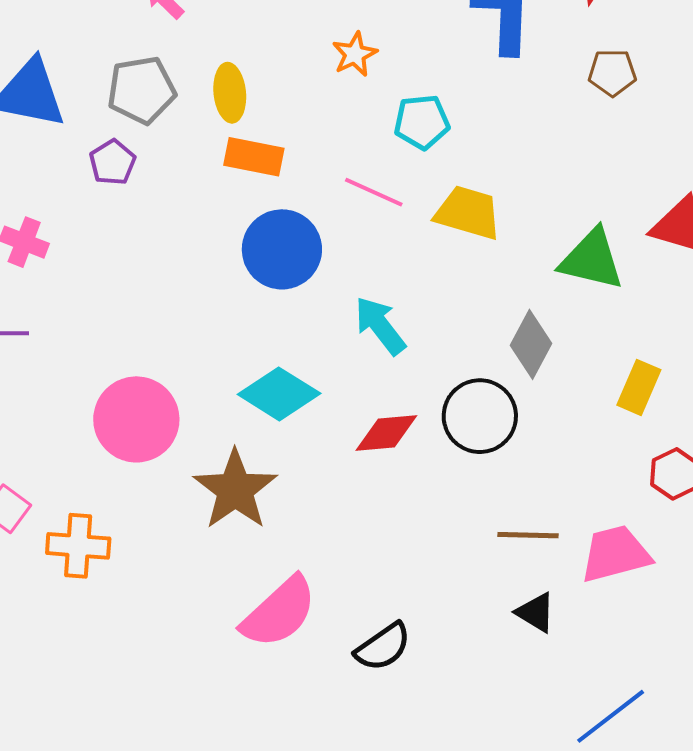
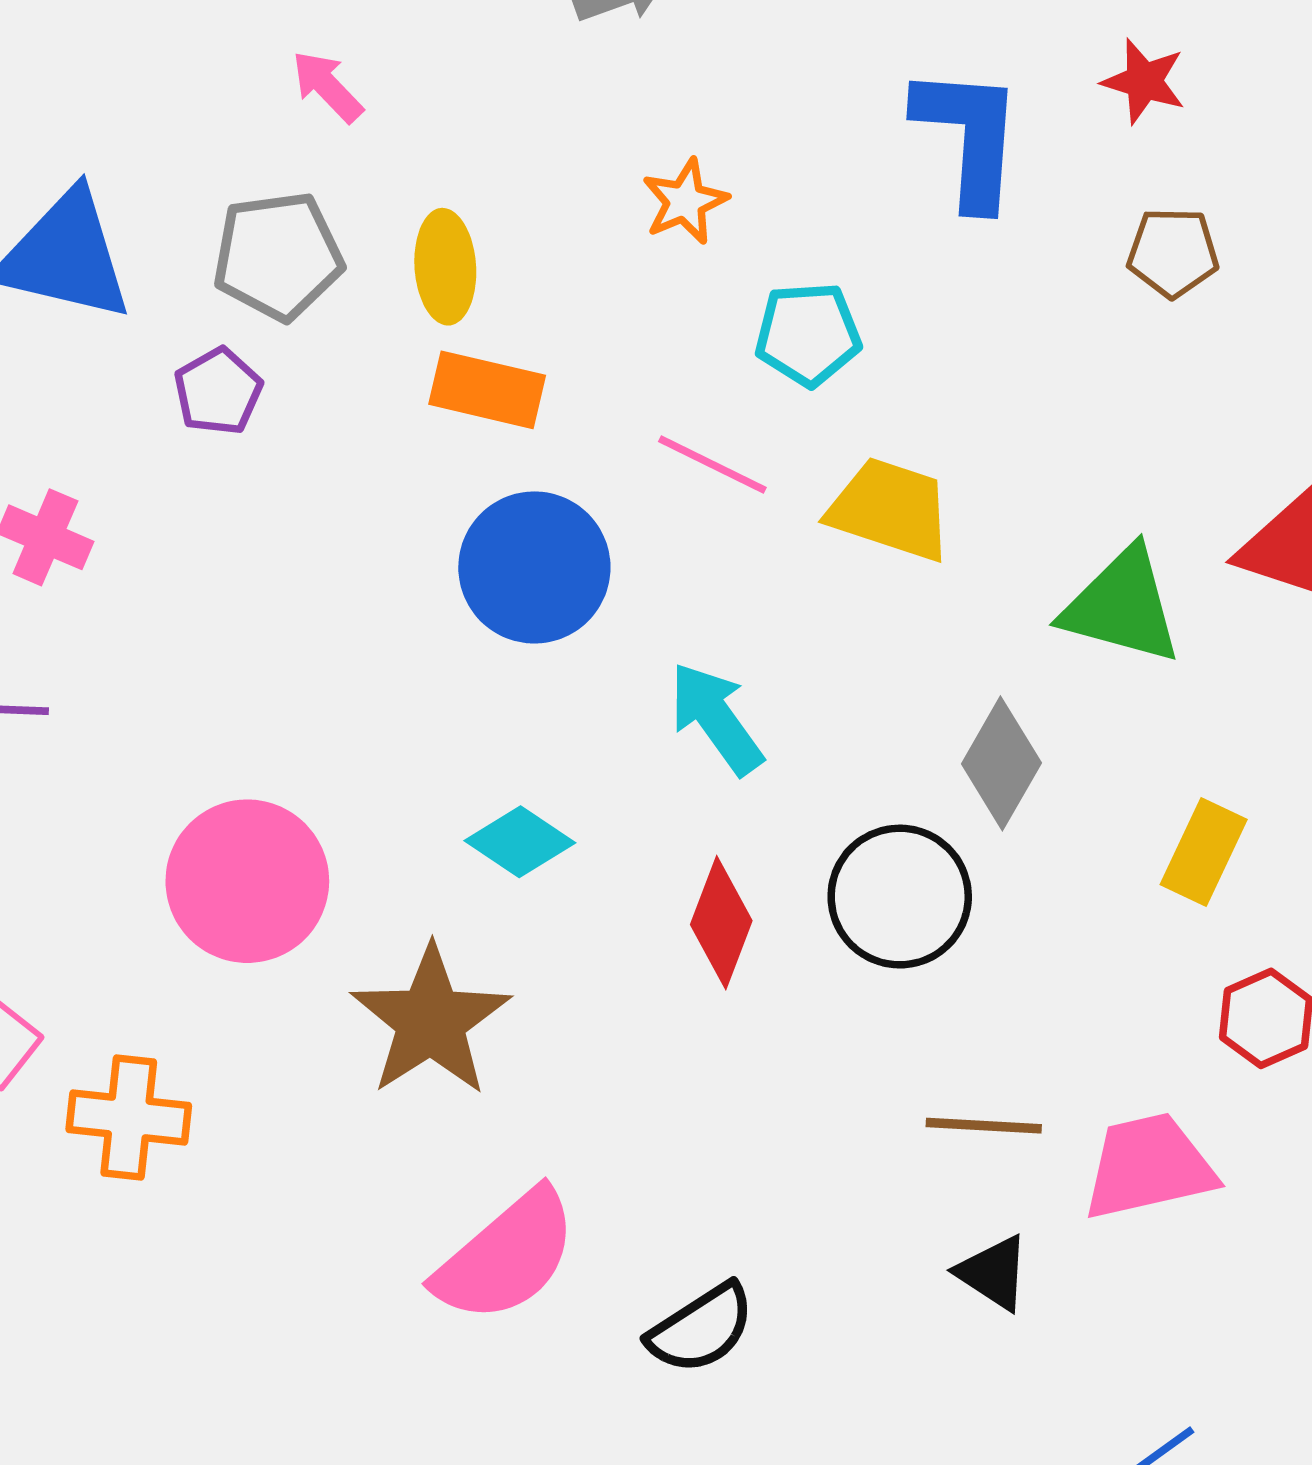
cyan diamond: (279, 394) -> (520, 842), size x0.7
red diamond: (386, 433) -> (721, 923), turned -66

